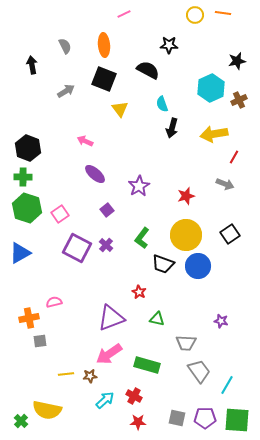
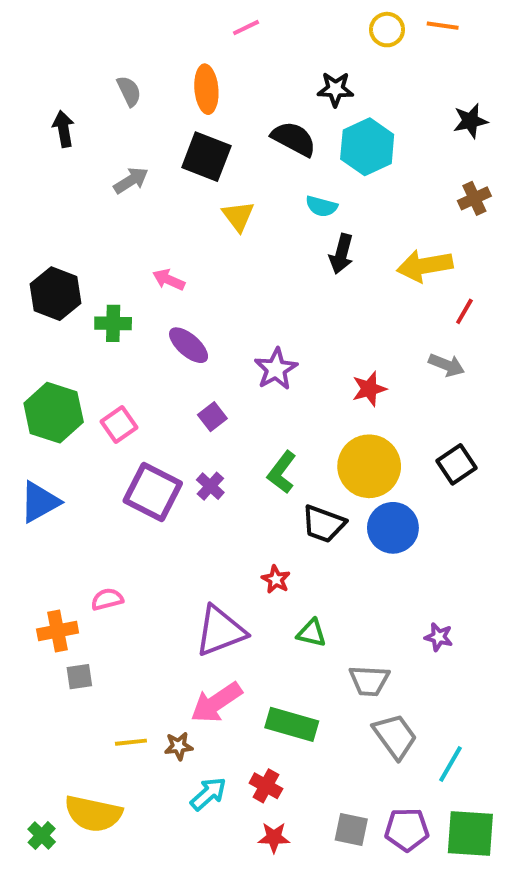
cyan hexagon: (211, 88) -> (367, 147), moved
cyan semicircle: (162, 104) -> (322, 206), turned -56
green cross: (23, 177) -> (113, 323), moved

